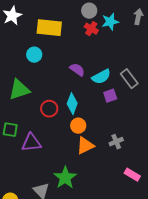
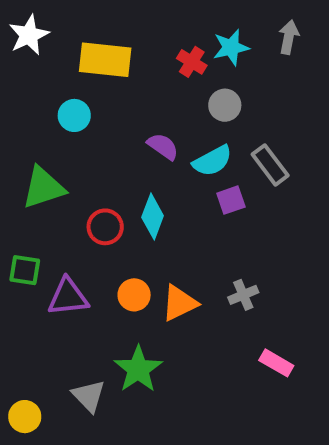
gray circle: (89, 11) -> (225, 105), moved
orange circle: (78, 126) -> (134, 295), moved

